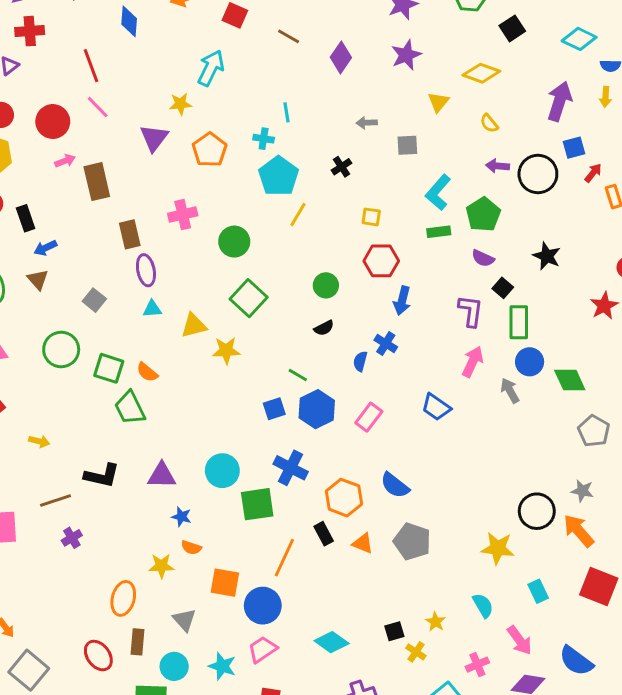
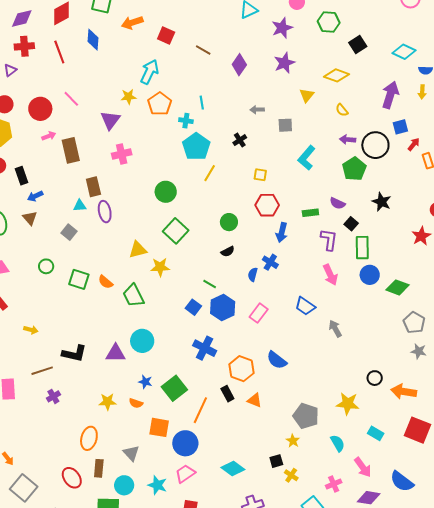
red line: (91, 66) -> (59, 52), moved
orange pentagon: (210, 150) -> (160, 104), moved
green pentagon: (483, 214) -> (354, 169), moved
pink cross: (183, 215) -> (122, 154), moved
green rectangle: (439, 232) -> (310, 213), moved
cyan triangle: (152, 309) -> (80, 206), moved
green circle: (61, 349) -> (46, 266), size x0.6
pink arrow: (473, 362) -> (330, 275), turned 130
green diamond: (570, 380) -> (397, 287), turned -45
gray arrow: (510, 391) -> (335, 329), moved
green trapezoid: (130, 408) -> (133, 296), moved
blue square: (274, 409) -> (193, 307), turned -35
cyan circle: (222, 471) -> (142, 341), moved
gray star: (582, 491) -> (419, 351), moved
green square: (257, 504) -> (174, 388), moved, turned -30
black circle: (537, 511) -> (375, 378), size x0.6
blue star: (181, 517) -> (145, 382), moved
orange arrow: (579, 531) -> (404, 392), turned -40
gray pentagon: (412, 541) -> (306, 416), moved
yellow star: (161, 566) -> (108, 402), moved
cyan rectangle: (538, 591) -> (376, 433), turned -35
yellow star: (435, 622) -> (293, 441), moved

